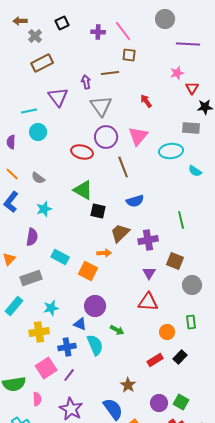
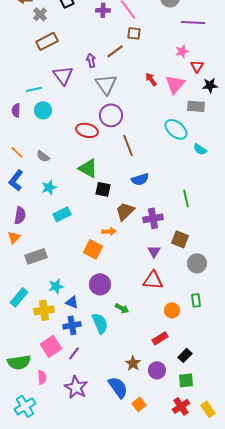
brown line: (110, 73) -> (115, 51), turned -30
pink triangle: (138, 136) -> (175, 84), moved
purple semicircle: (11, 142) -> (16, 110), moved
cyan ellipse: (171, 151) -> (176, 129), turned 45
purple semicircle: (32, 237) -> (20, 215), moved
cyan rectangle: (60, 257) -> (62, 214), moved, turned -54
cyan rectangle: (14, 306) -> (19, 297), moved
blue triangle: (80, 324) -> (72, 302), moved
black rectangle: (180, 357) -> (185, 355), moved
green square: (181, 402) -> (186, 380), turned -35
purple circle: (159, 403) -> (157, 370), moved

